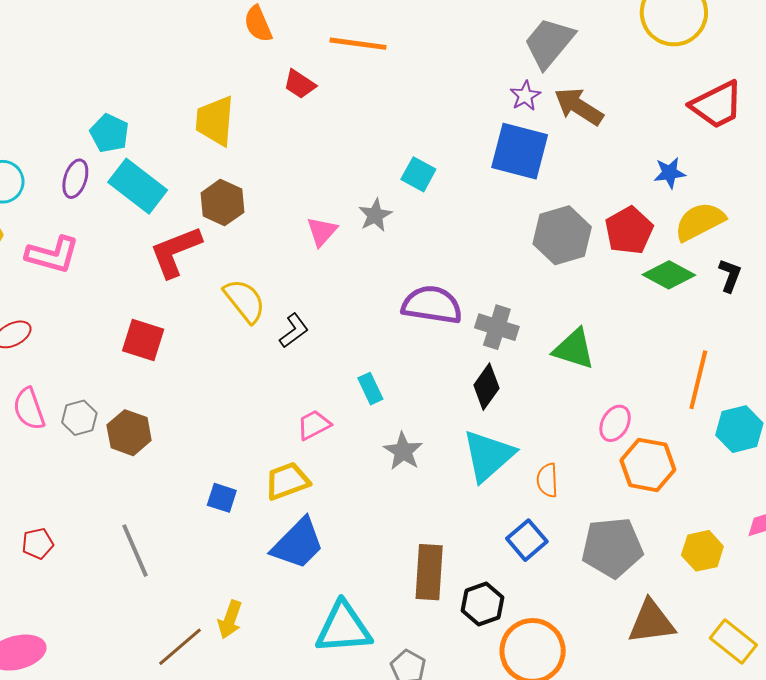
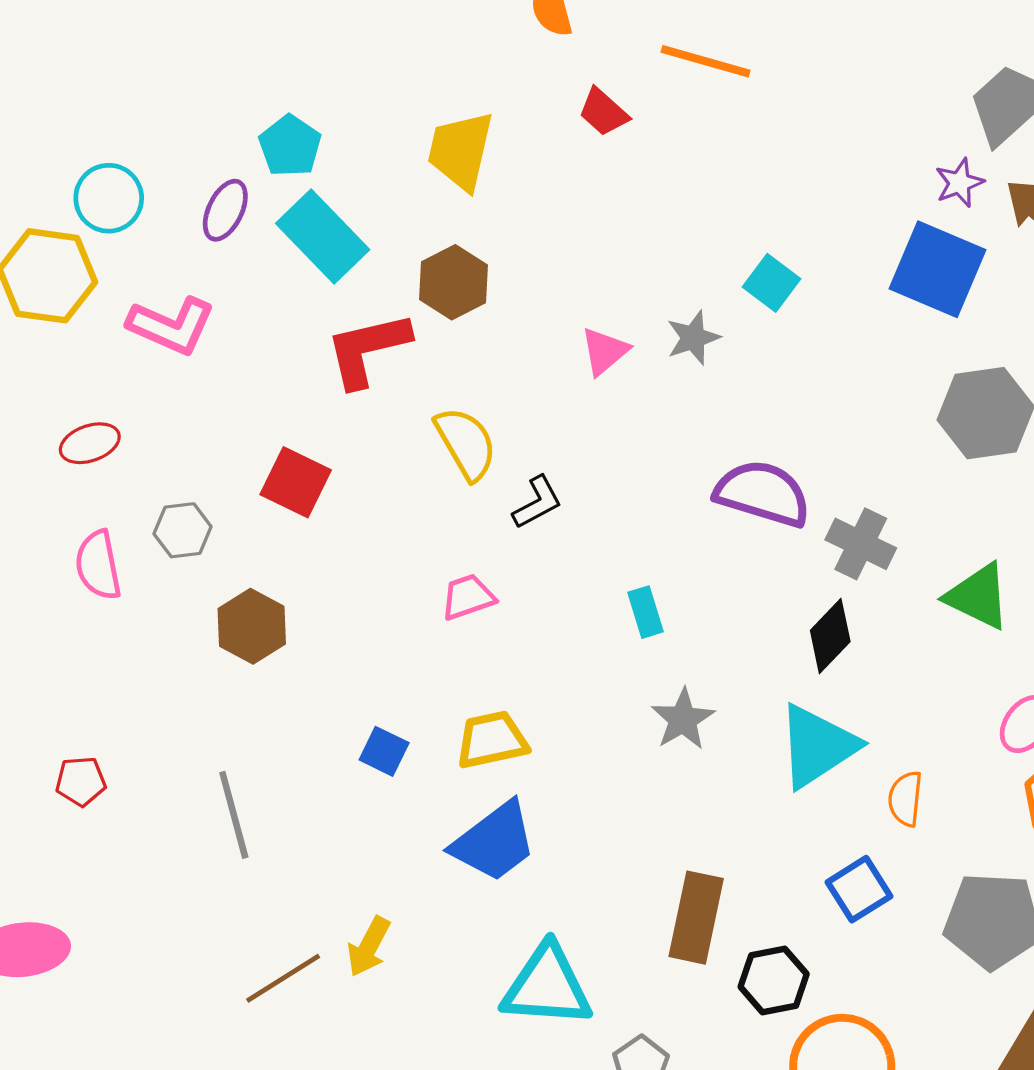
gray hexagon: (79, 418) -> (183, 530), moved
pink trapezoid: (314, 425) -> (468, 597), moved

